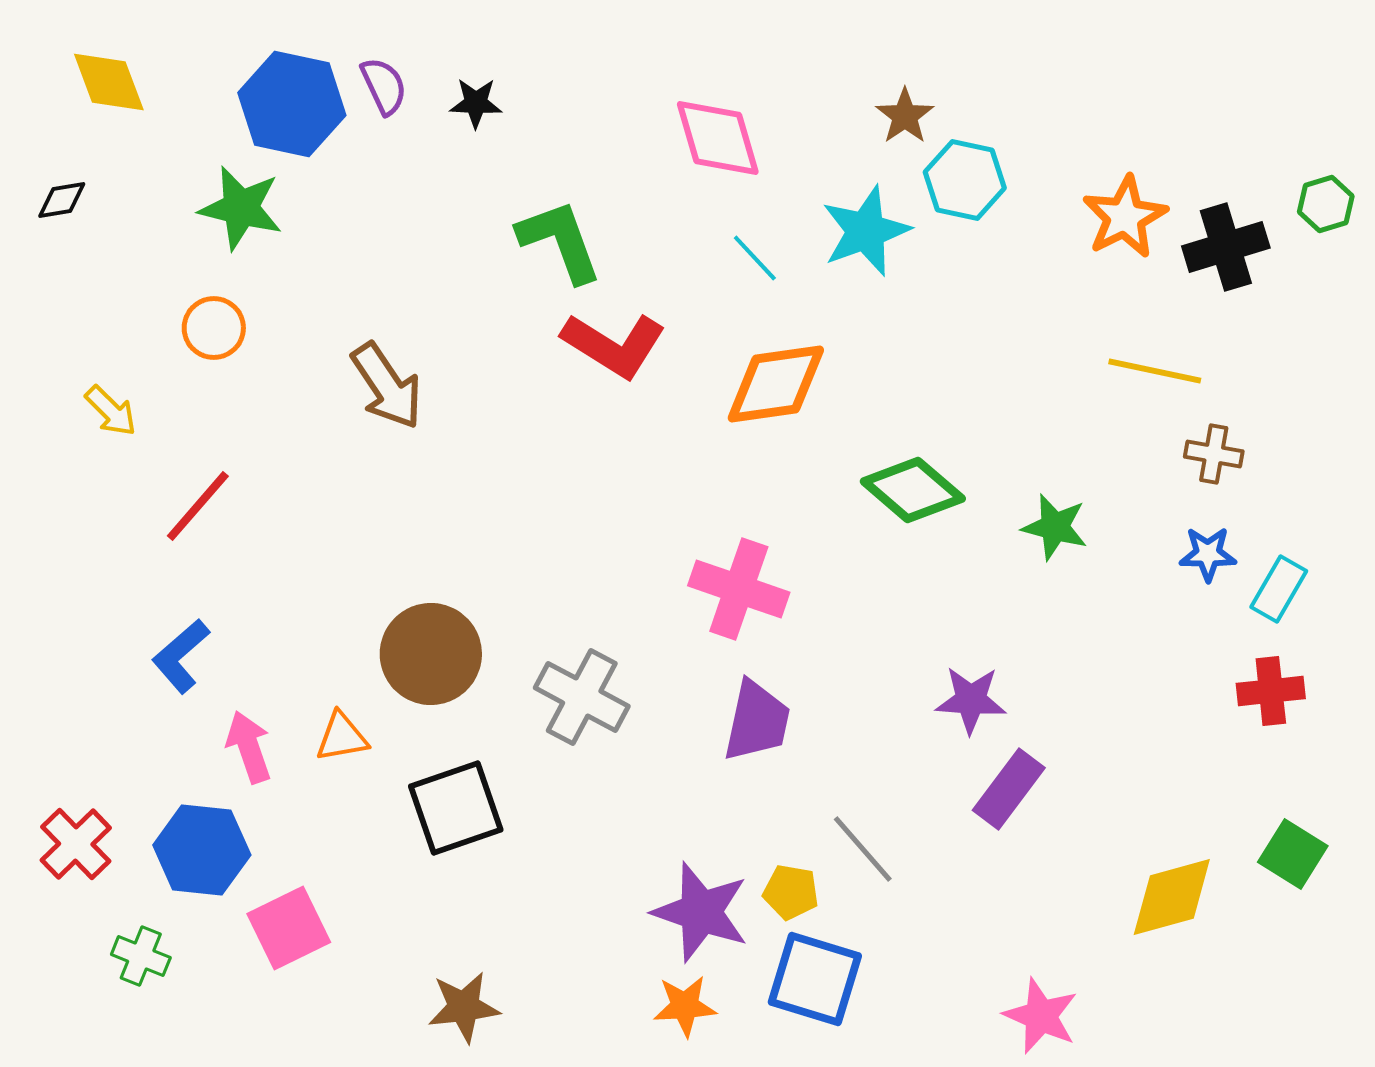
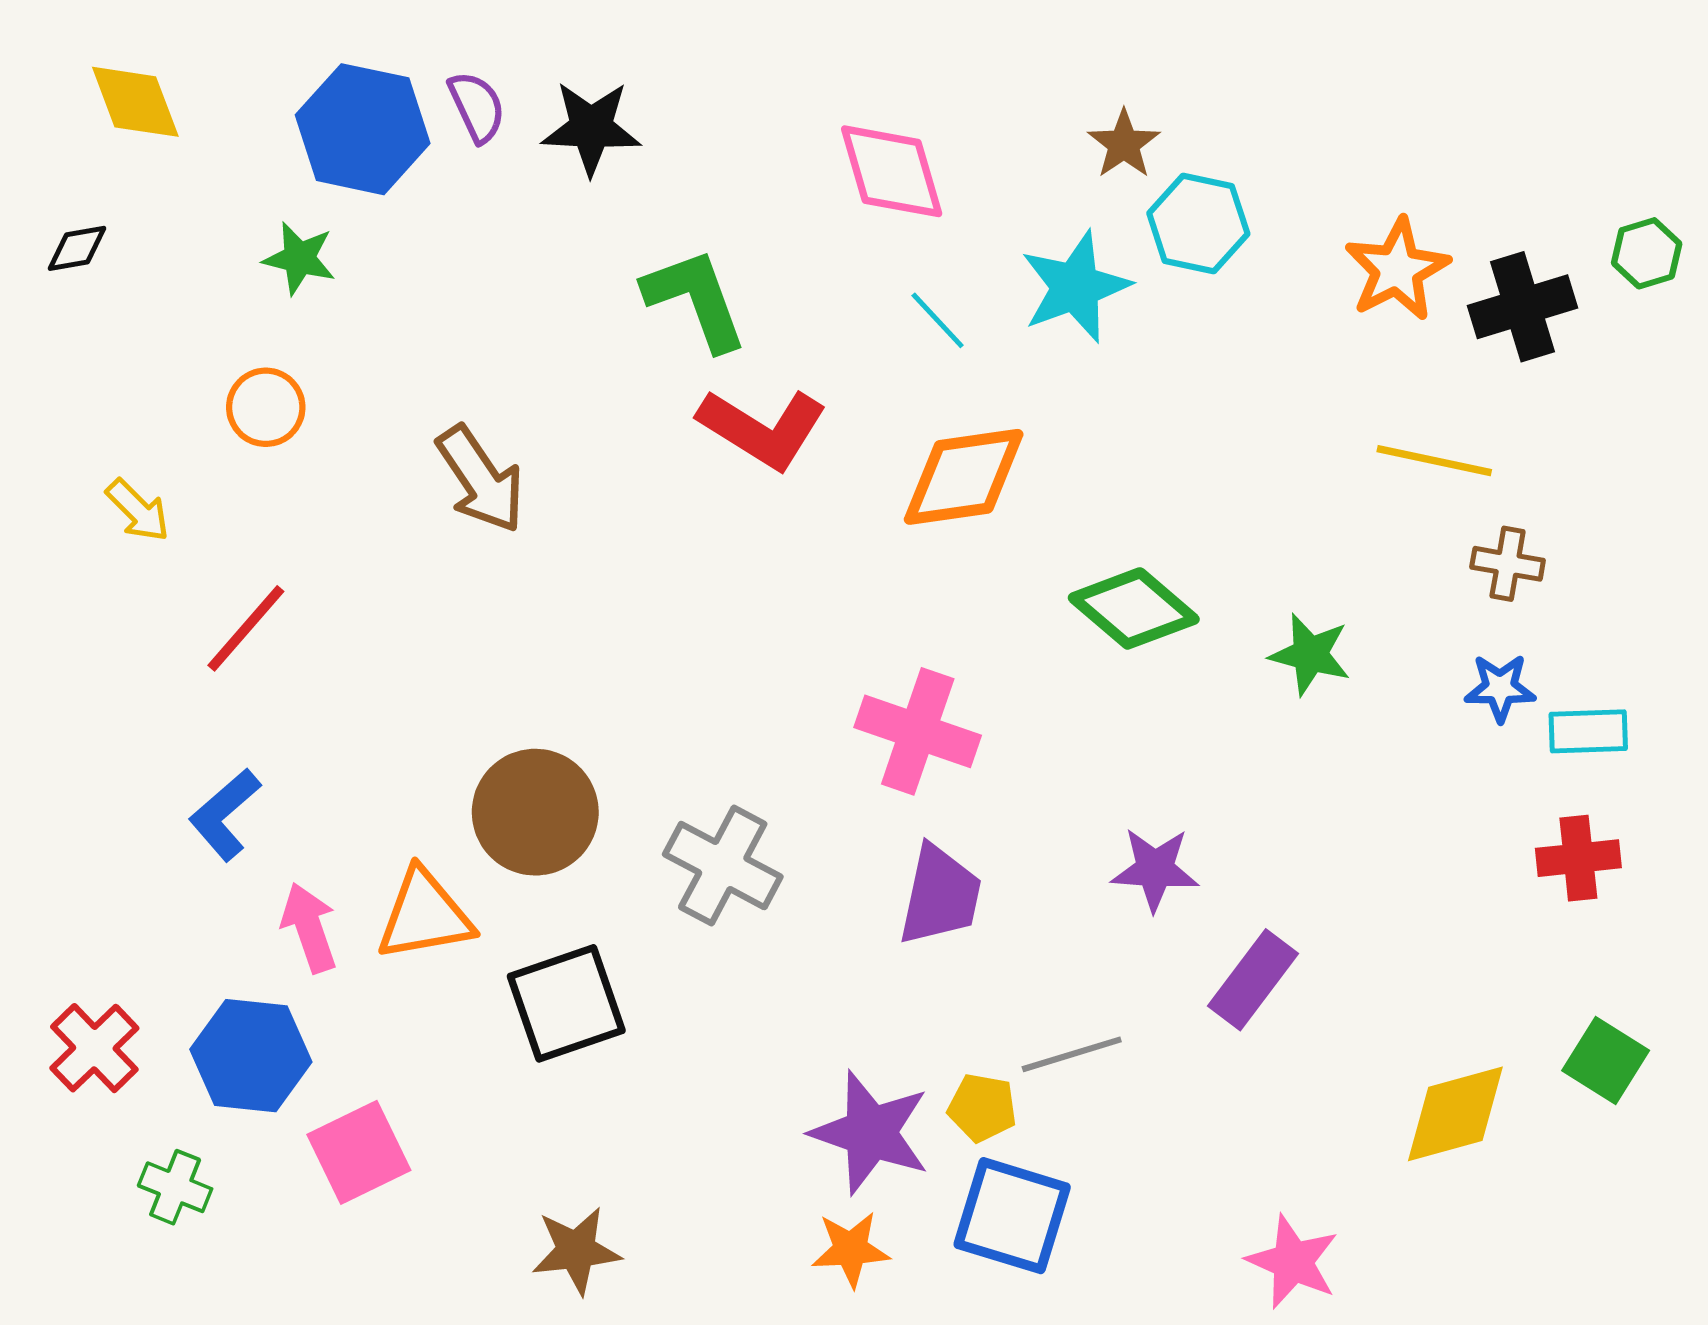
black star: (476, 103) -> (591, 128), size x1.5
green star: (241, 208) -> (299, 258), size x0.7
cyan rectangle: (1279, 589) -> (1588, 731), turned 58
purple star: (971, 700) -> (1155, 869), moved
orange triangle: (342, 737) -> (425, 915), size x1.5
gray line: (863, 849) -> (1072, 1054), turned -66

